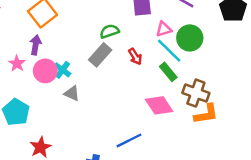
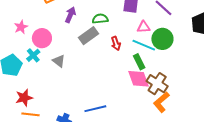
purple arrow: (36, 45) -> (70, 15), moved
cyan line: (169, 51) -> (144, 45), turned -35
cyan cross: (62, 70) -> (33, 55), moved
pink diamond: (159, 105) -> (138, 79), moved
orange L-shape: (206, 114) -> (161, 102), turned 135

